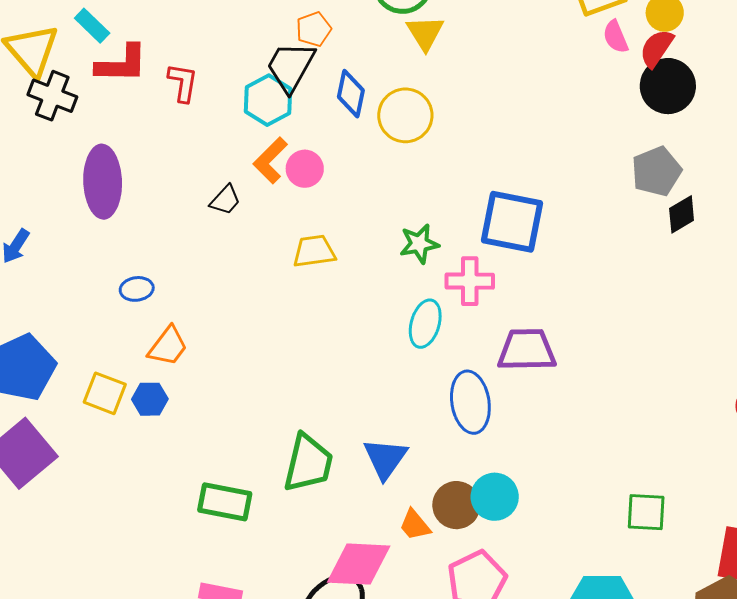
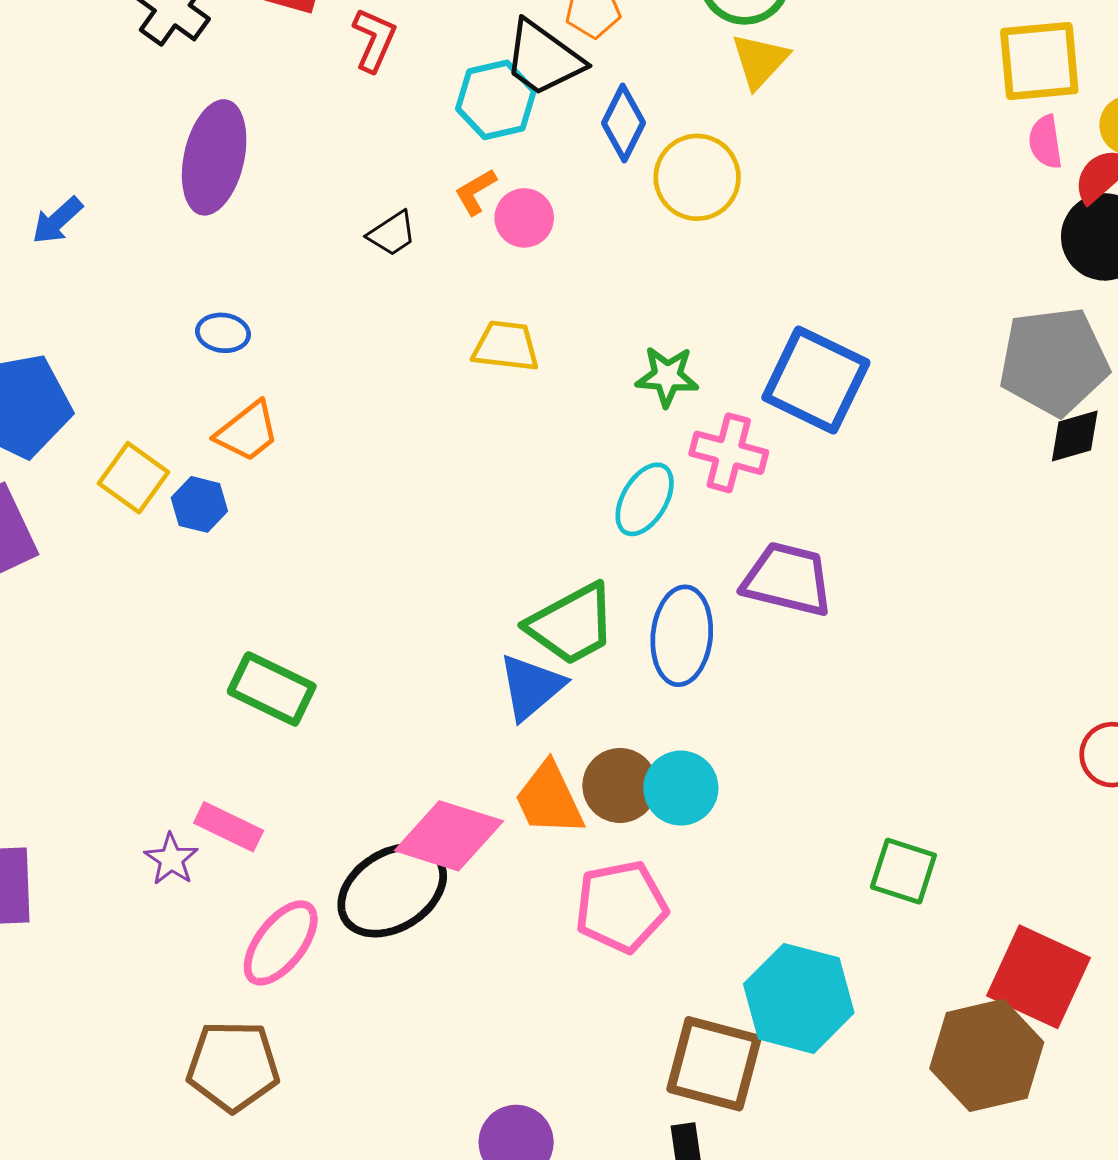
black trapezoid: (291, 67) -> (543, 58), turned -98
orange L-shape: (270, 160) -> (475, 192), size x0.7
gray pentagon: (656, 171) -> (1054, 361), size x1.4
green trapezoid: (308, 463) -> (572, 624), moved, turned 34
orange trapezoid: (415, 525) -> (549, 799), size x1.5

